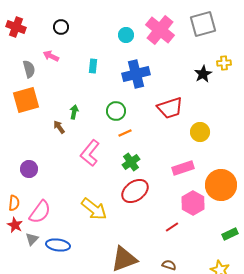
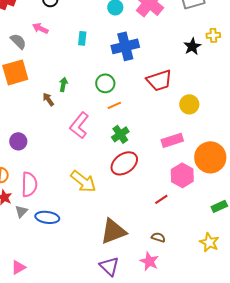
gray semicircle: (29, 69) -> (18, 41), turned -30
pink semicircle: (40, 212) -> (29, 184), turned -35

